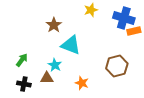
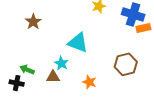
brown star: (54, 25) -> (33, 22), moved
green arrow: (22, 60) -> (27, 70), moved, turned -104
black cross: (24, 84) -> (17, 83), moved

